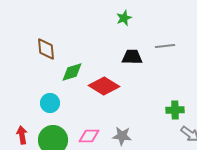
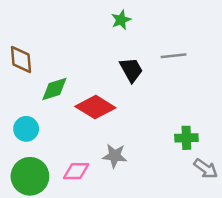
black trapezoid: (132, 57) -> (131, 70), turned 60
gray star: (122, 136) -> (115, 156), moved

